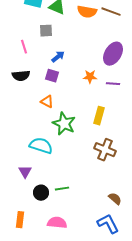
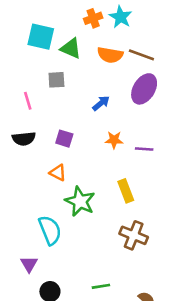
purple ellipse: (113, 54) -> (144, 89), moved
blue arrow: (58, 57) -> (101, 103), moved
yellow rectangle: (99, 116) -> (126, 191), turned -36
cyan semicircle: (41, 146) -> (50, 230), turned 50
green line: (62, 189) -> (101, 286), moved

